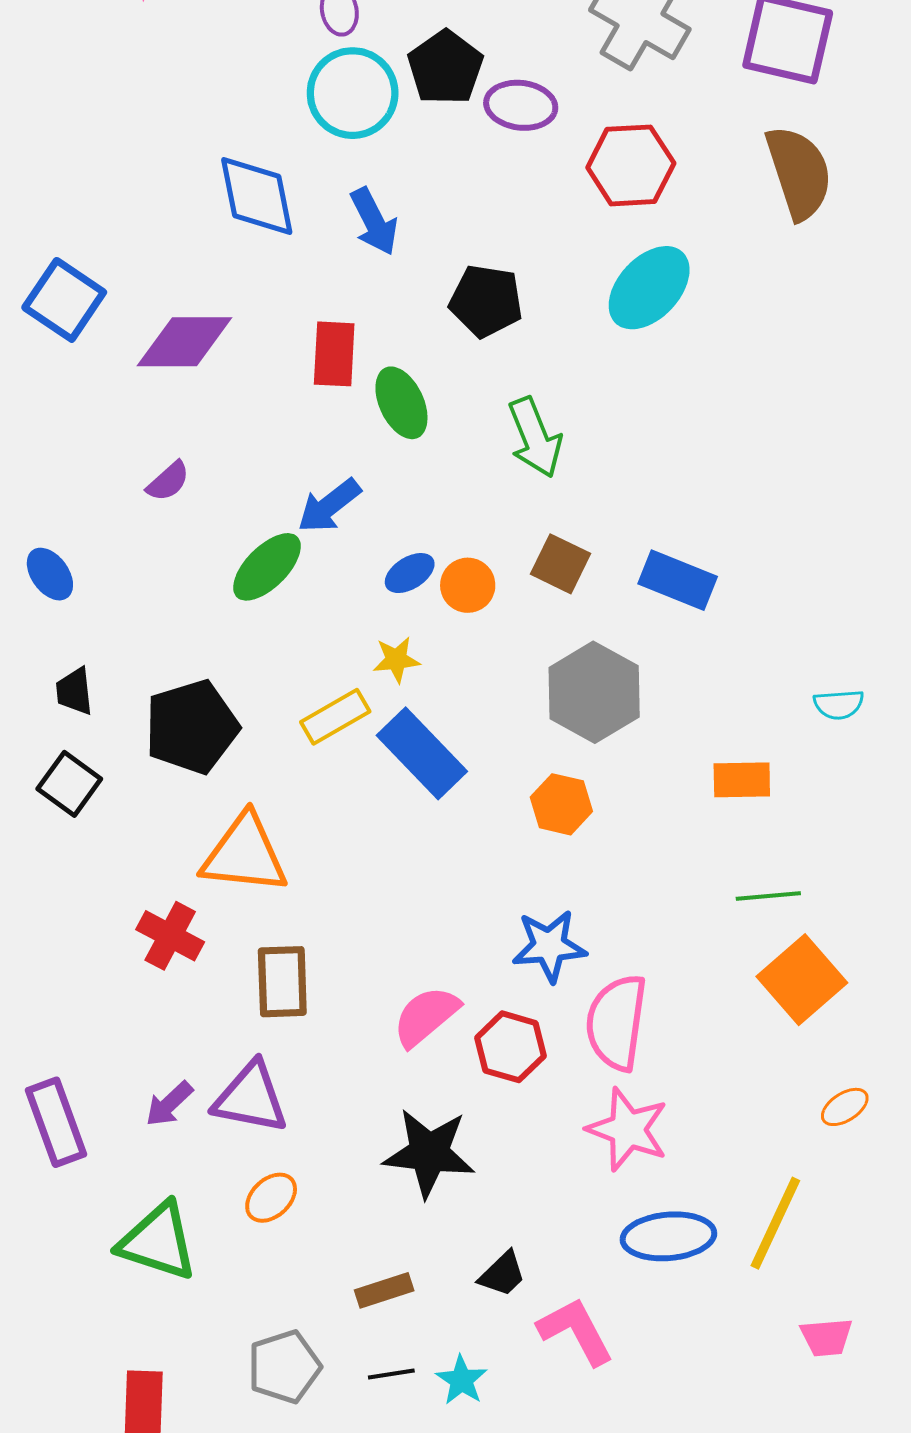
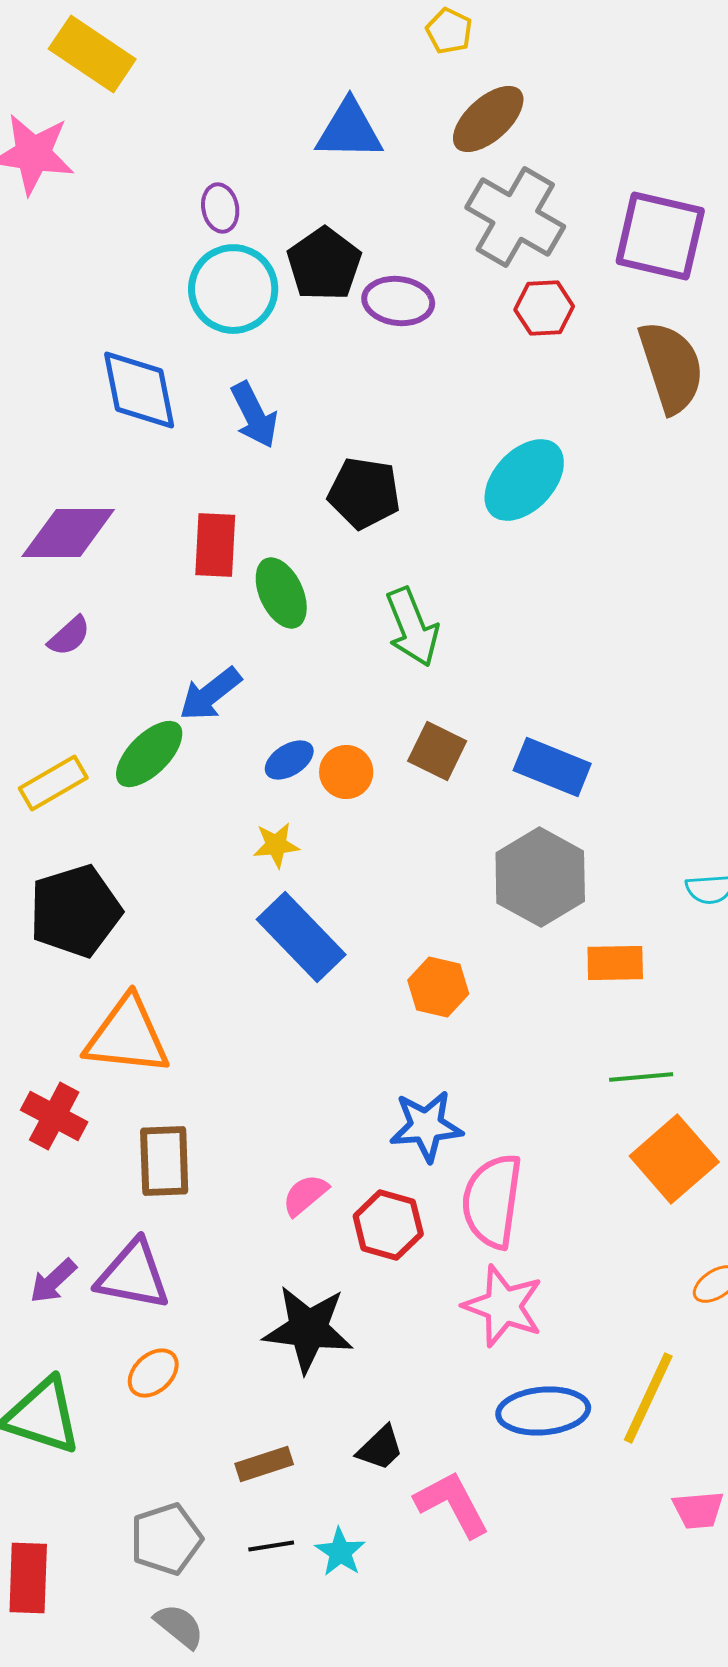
red hexagon: (631, 165) -> (544, 308), moved, size x0.7
purple semicircle: (168, 481) -> (69, 636), moved
gray hexagon: (594, 692) -> (540, 877), moved
yellow rectangle: (335, 717) -> (53, 783), moved
pink semicircle: (426, 1016) -> (305, 1195), size x0.7

